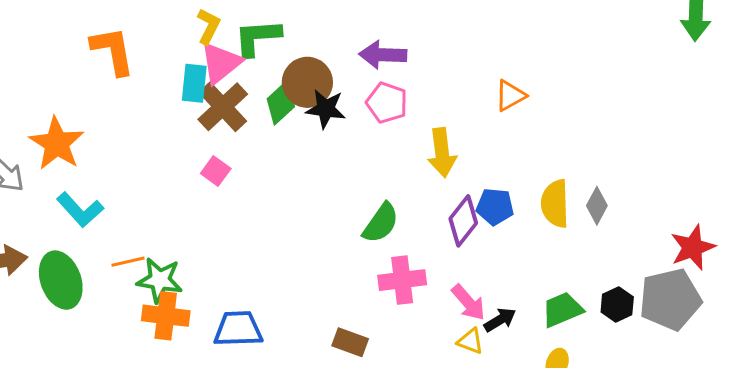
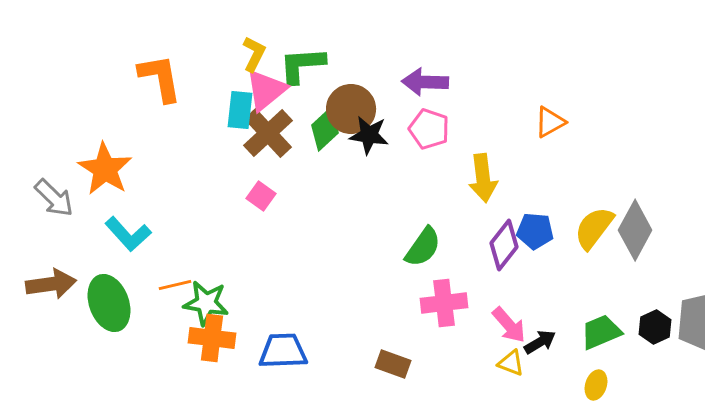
yellow semicircle: (555, 204) -> (594, 228), turned 39
gray diamond: (597, 206) -> (635, 230), size x1.6

